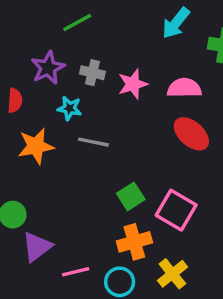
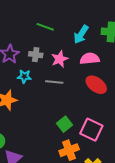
green line: (77, 22) -> (45, 27), moved, turned 54
cyan arrow: (176, 23) -> (81, 34), moved
gray line: (93, 142) -> (54, 82), moved

